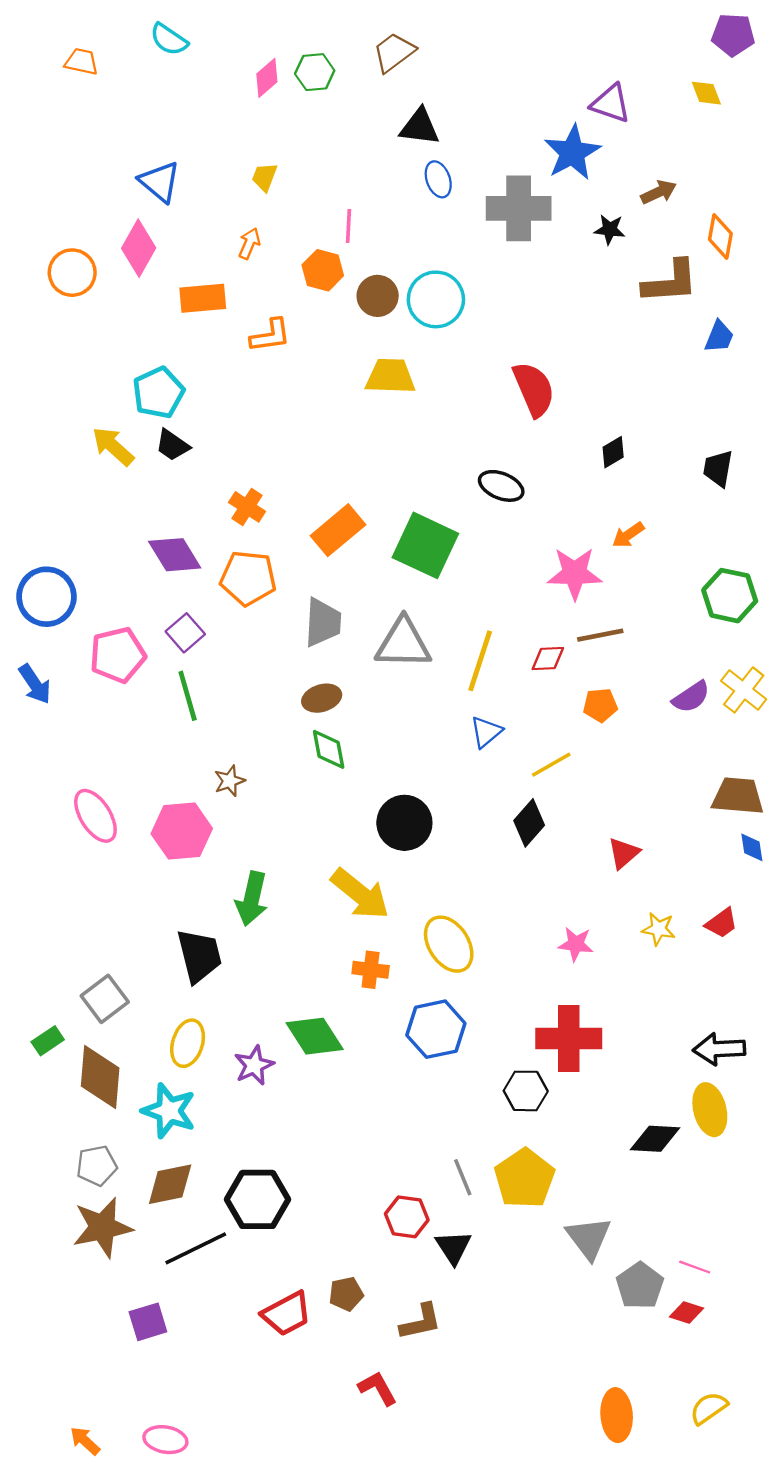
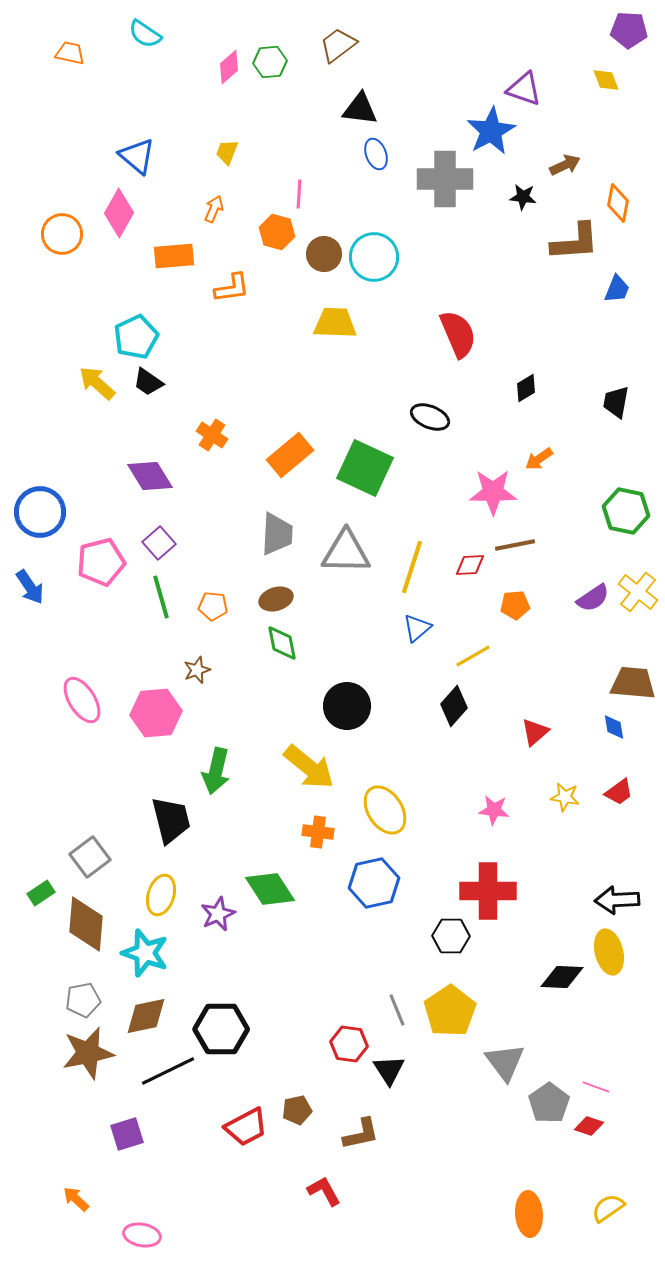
orange pentagon: (248, 578) -> (213, 606), moved, size x0.6
blue diamond: (752, 847) -> (614, 727), moved
orange arrow: (85, 1441) -> (76, 1199), moved

